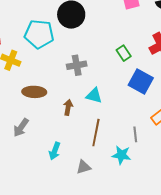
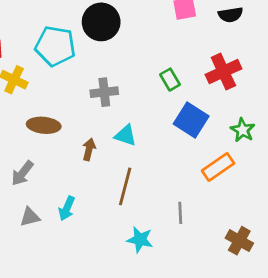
gray line: (135, 134) -> (180, 213), moved
cyan star: (121, 155) -> (140, 240), moved
gray triangle: (84, 167) -> (30, 217), moved

